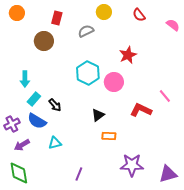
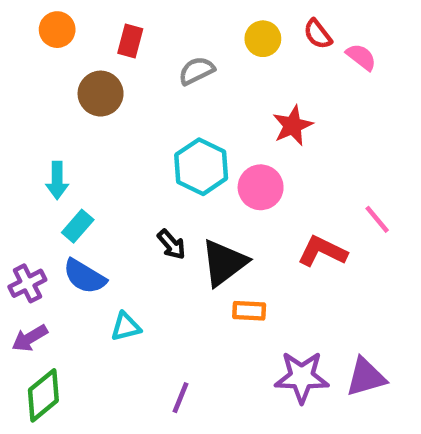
yellow circle: (104, 12) -> (263, 39), moved
orange circle: (17, 13) -> (57, 30), moved
pink semicircle: (173, 25) -> (361, 57), moved
black arrow: (55, 105) -> (171, 244), moved
black triangle: (98, 115) -> (224, 263), size x1.6
purple arrow: (22, 145) -> (30, 338), moved
green diamond: (19, 173) -> (43, 395), turned 60
purple triangle: (168, 174) -> (366, 377), moved

